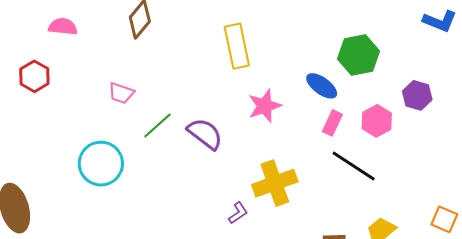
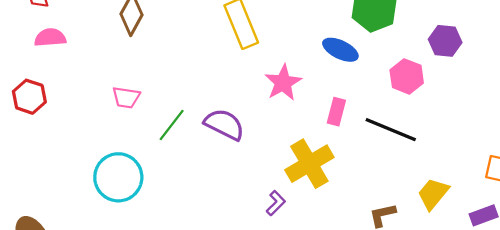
pink rectangle: (332, 123) -> (336, 112), moved

